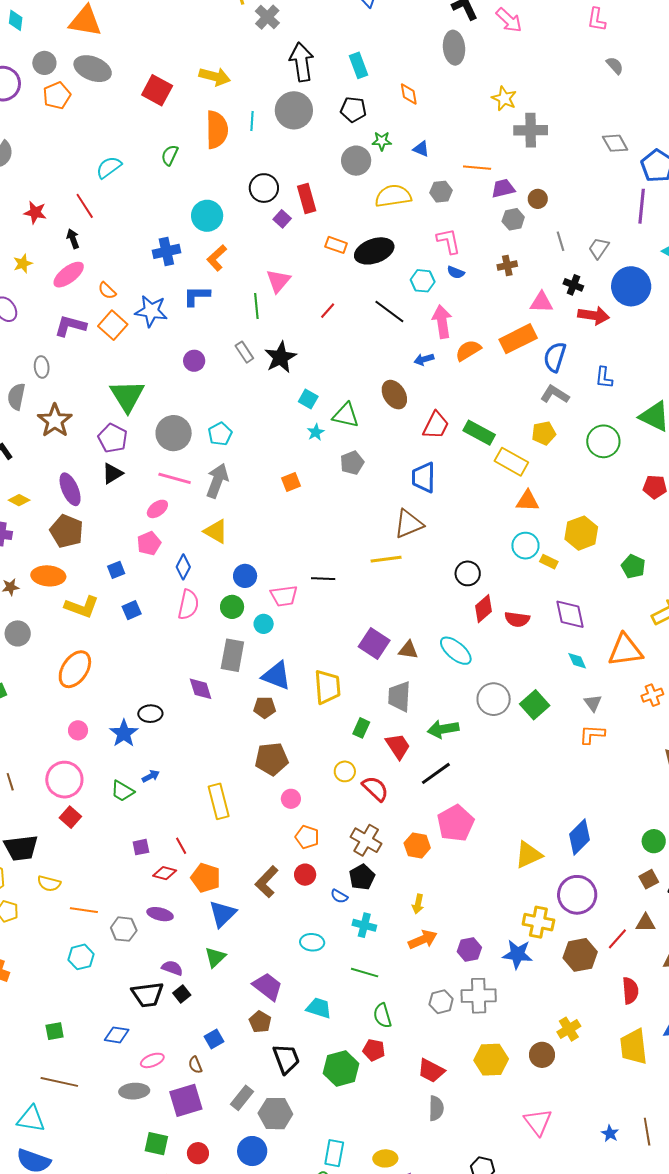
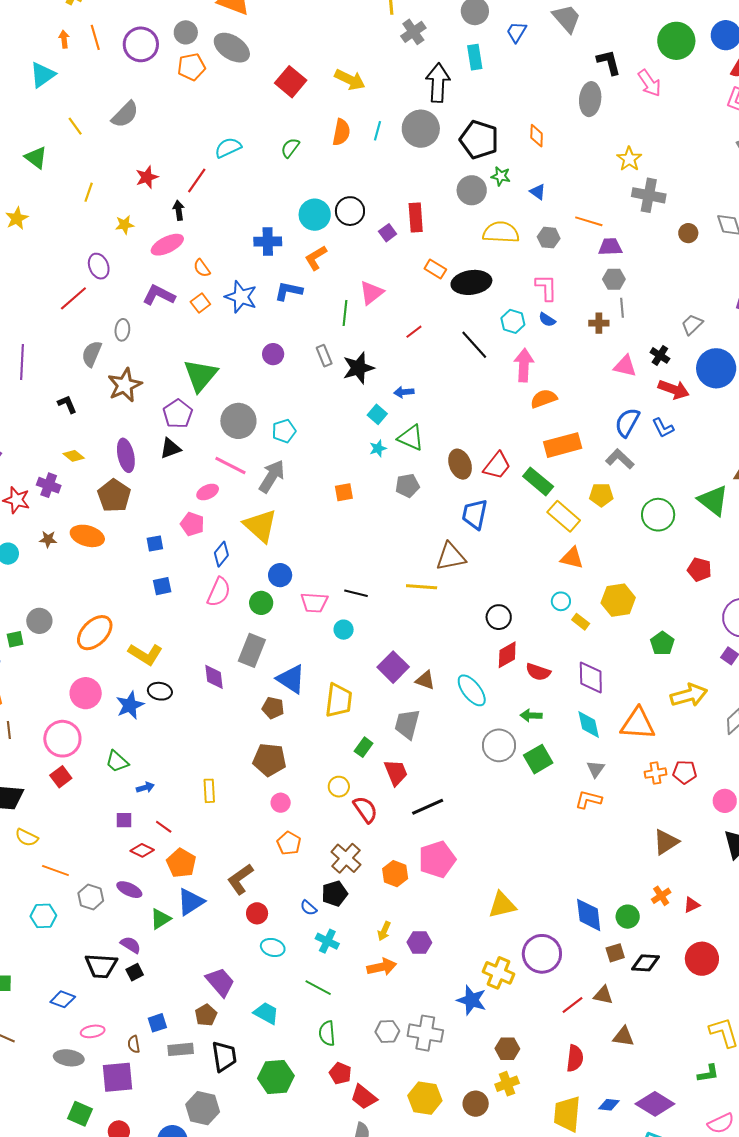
cyan rectangle: (359, 65) -> (475, 57), moved
black pentagon: (353, 109) -> (479, 140), size x1.5
orange semicircle: (217, 130) -> (341, 132), size x0.7
black circle: (264, 188) -> (350, 211), moved
brown circle: (538, 199) -> (688, 233), moved
red line: (85, 206) -> (197, 181), turned 56
red star: (35, 212) -> (147, 177), turned 30
gray line: (561, 241) -> (622, 308), moved
orange square: (113, 325) -> (200, 303), size x0.7
orange rectangle: (518, 339) -> (563, 445), moved
blue arrow: (424, 359) -> (404, 392), moved
blue L-shape: (604, 378) -> (663, 428), moved, turned -45
brown ellipse: (394, 395) -> (460, 464), moved
yellow triangle: (216, 531) -> (260, 526), size x1.4
pink pentagon: (149, 543) -> (192, 524), turned 30
cyan circle: (525, 546) -> (561, 601), size x0.7
yellow L-shape: (82, 607) -> (145, 654), moved
cyan circle: (264, 624) -> (344, 630), moved
gray circle: (18, 633) -> (39, 621), moved
cyan diamond: (577, 661) -> (589, 724), size x1.4
green arrow: (443, 729) -> (531, 716), moved, size x0.7
pink circle: (78, 730) -> (86, 693), size x1.6
blue arrow: (151, 776) -> (145, 787), moved
yellow rectangle: (219, 801) -> (209, 791), size x0.7
blue diamond: (580, 837) -> (589, 915), moved, turned -63
red line: (181, 846) -> (164, 827), turned -36
red circle: (305, 875) -> (257, 913), moved
purple hexagon: (469, 950) -> (419, 942), moved
brown hexagon: (580, 955) -> (507, 1049), moved, size x0.7
green triangle: (215, 957) -> (160, 919), moved
red pentagon: (374, 1050) -> (340, 1073), moved
gray rectangle: (242, 1098) -> (181, 1049), moved, turned 35

